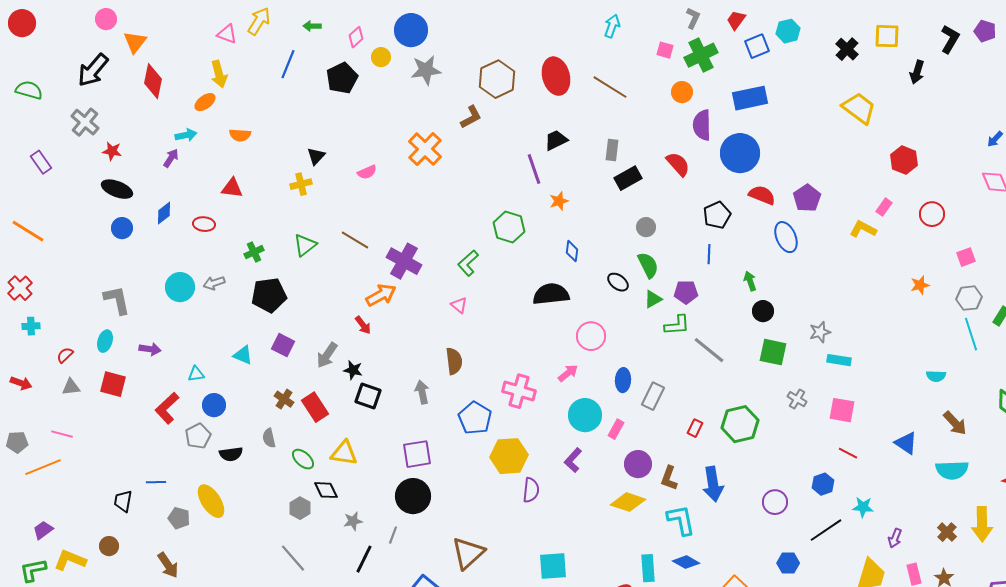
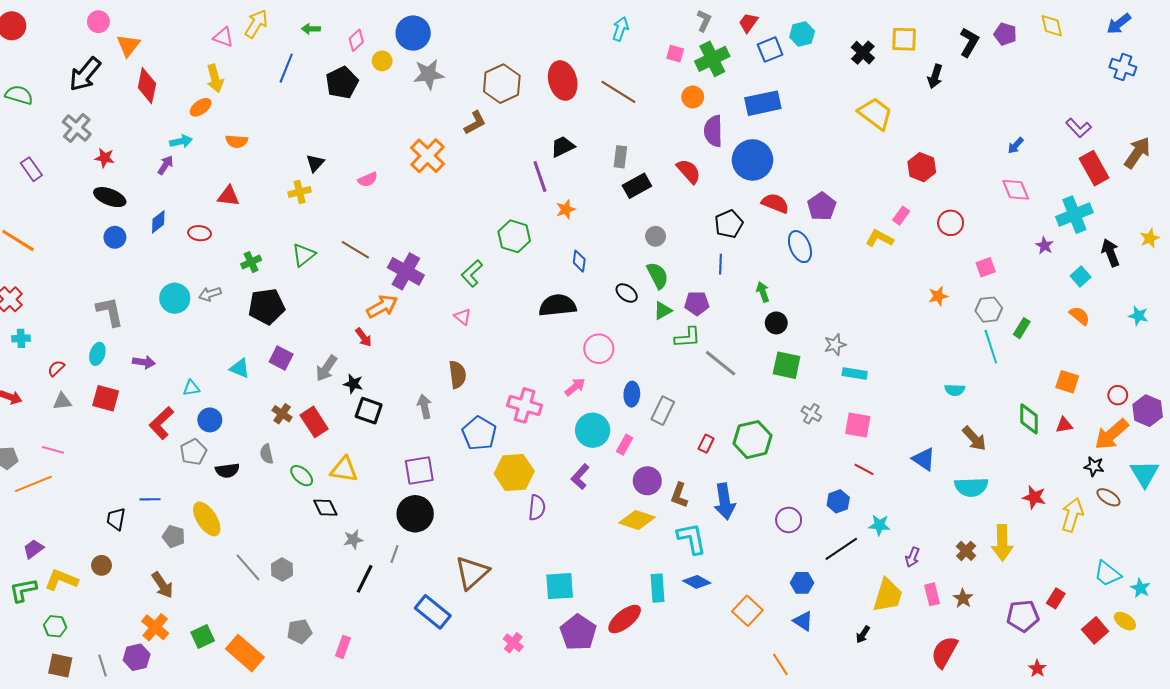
gray hexagon: (300, 508) -> (282, 570), moved
gray line: (293, 558) -> (248, 567), moved

